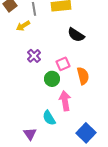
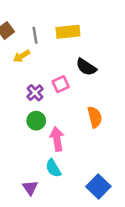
pink square: (63, 64) -> (61, 84), moved
green circle: (52, 79) -> (36, 121), moved
pink arrow: (65, 101) -> (57, 139), moved

